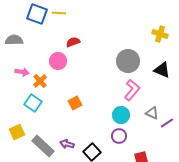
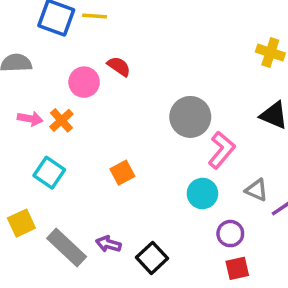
red semicircle: (73, 42) -> (119, 66), turned 56
pink circle: (58, 61) -> (84, 82), moved
gray circle: (128, 61) -> (190, 117), moved
orange cross: (40, 81) -> (61, 120), moved
purple circle: (119, 136) -> (230, 234), moved

